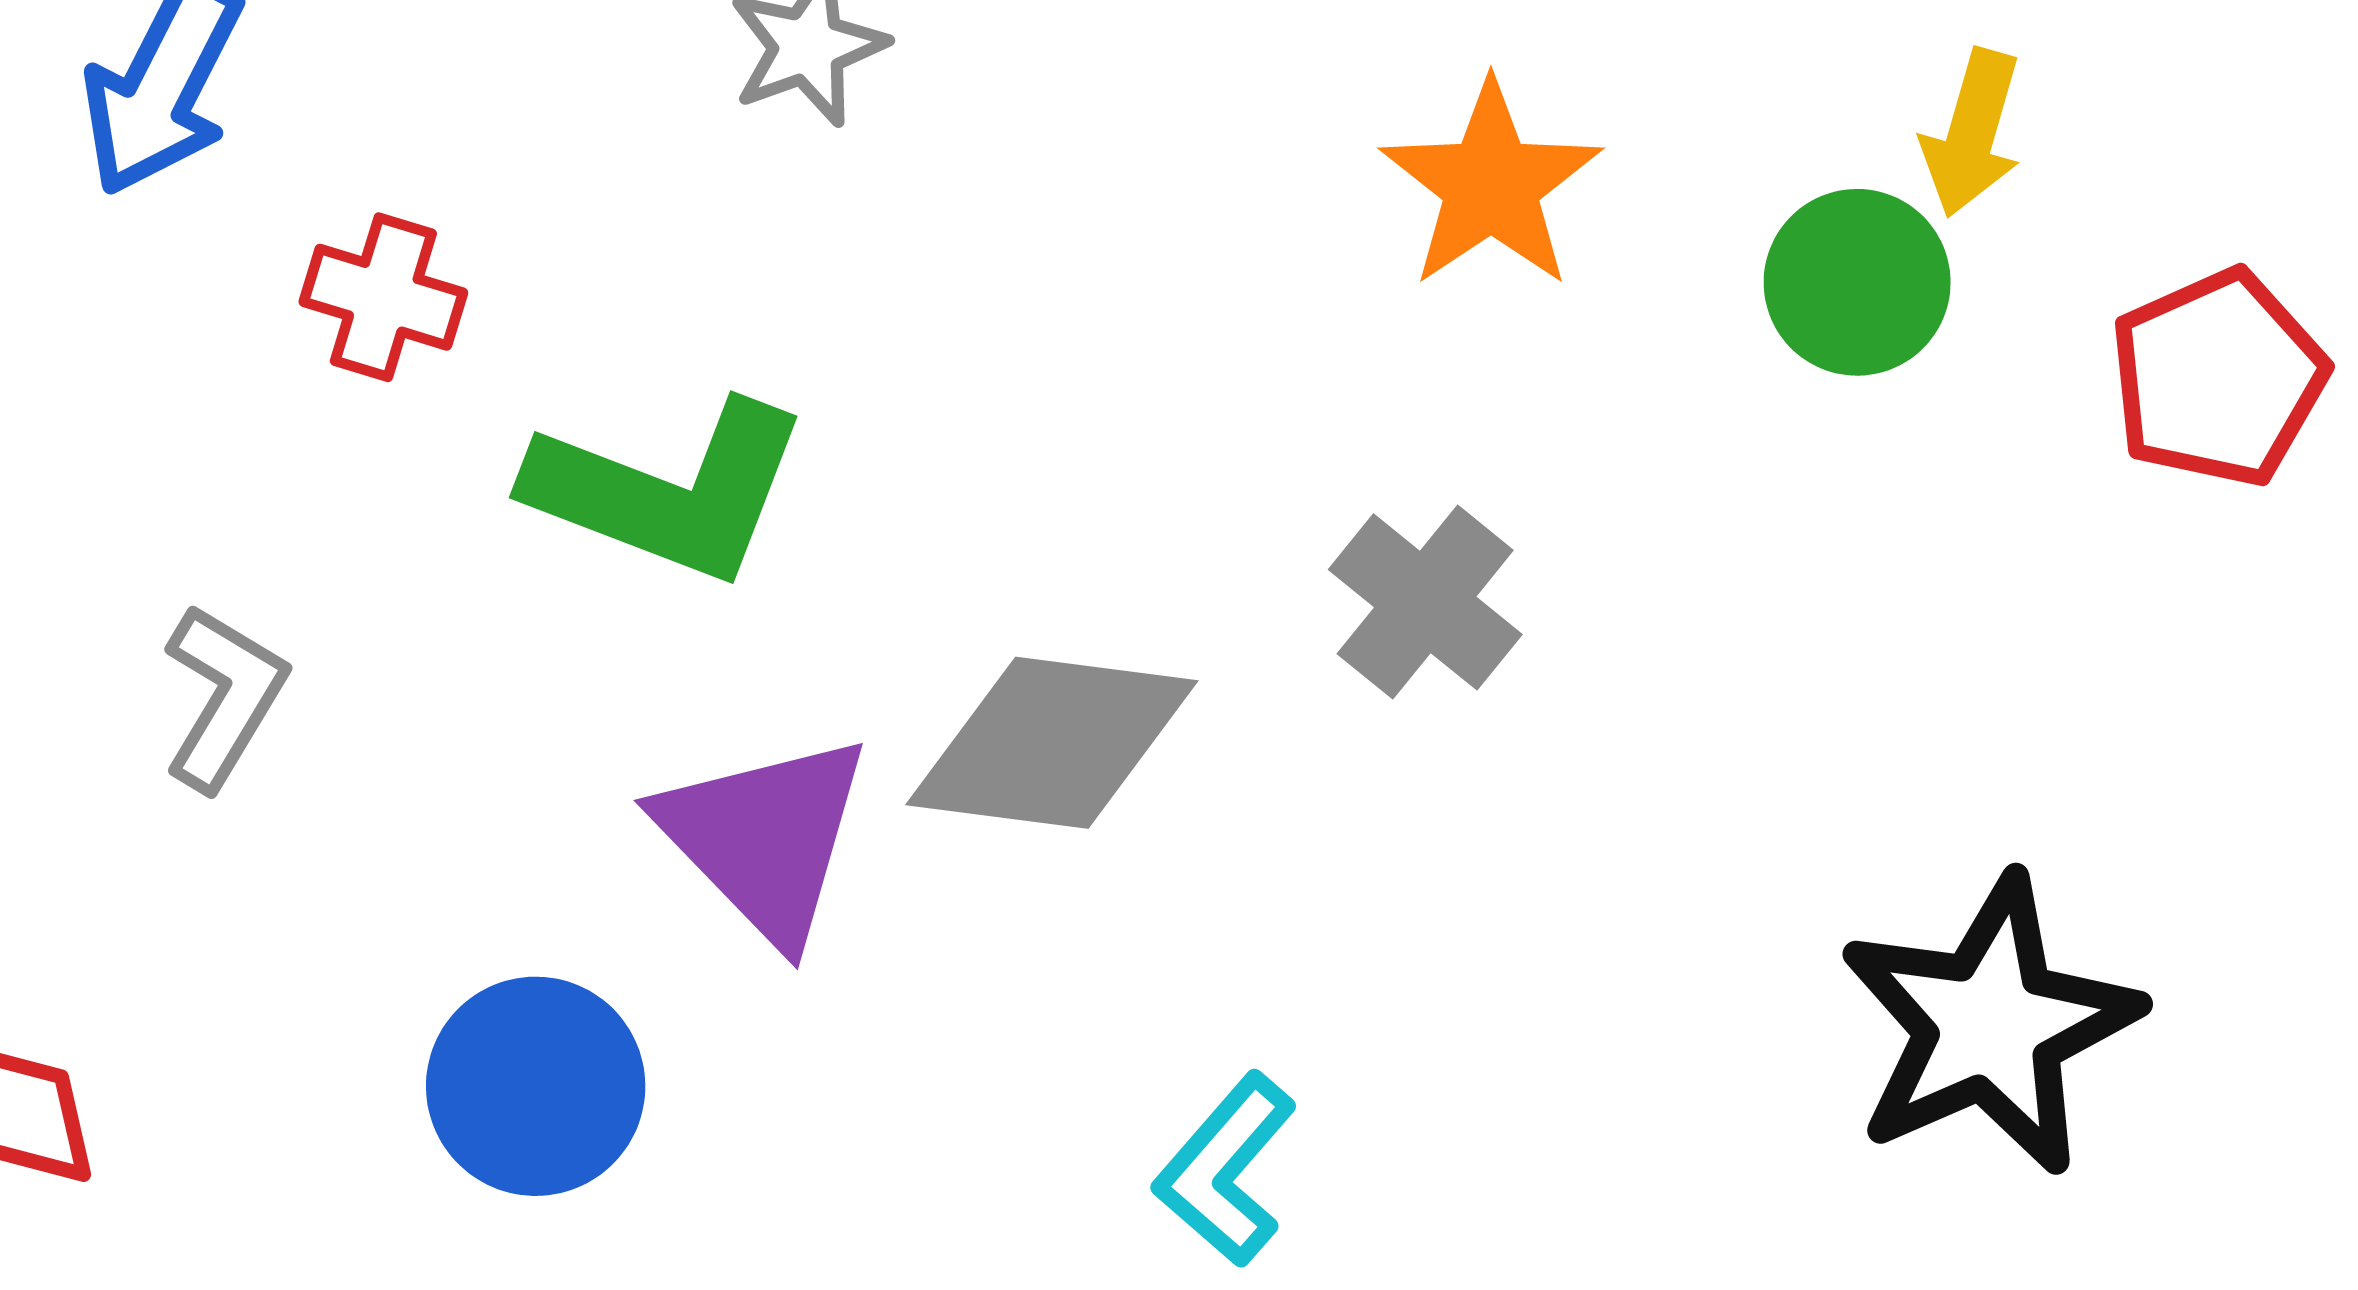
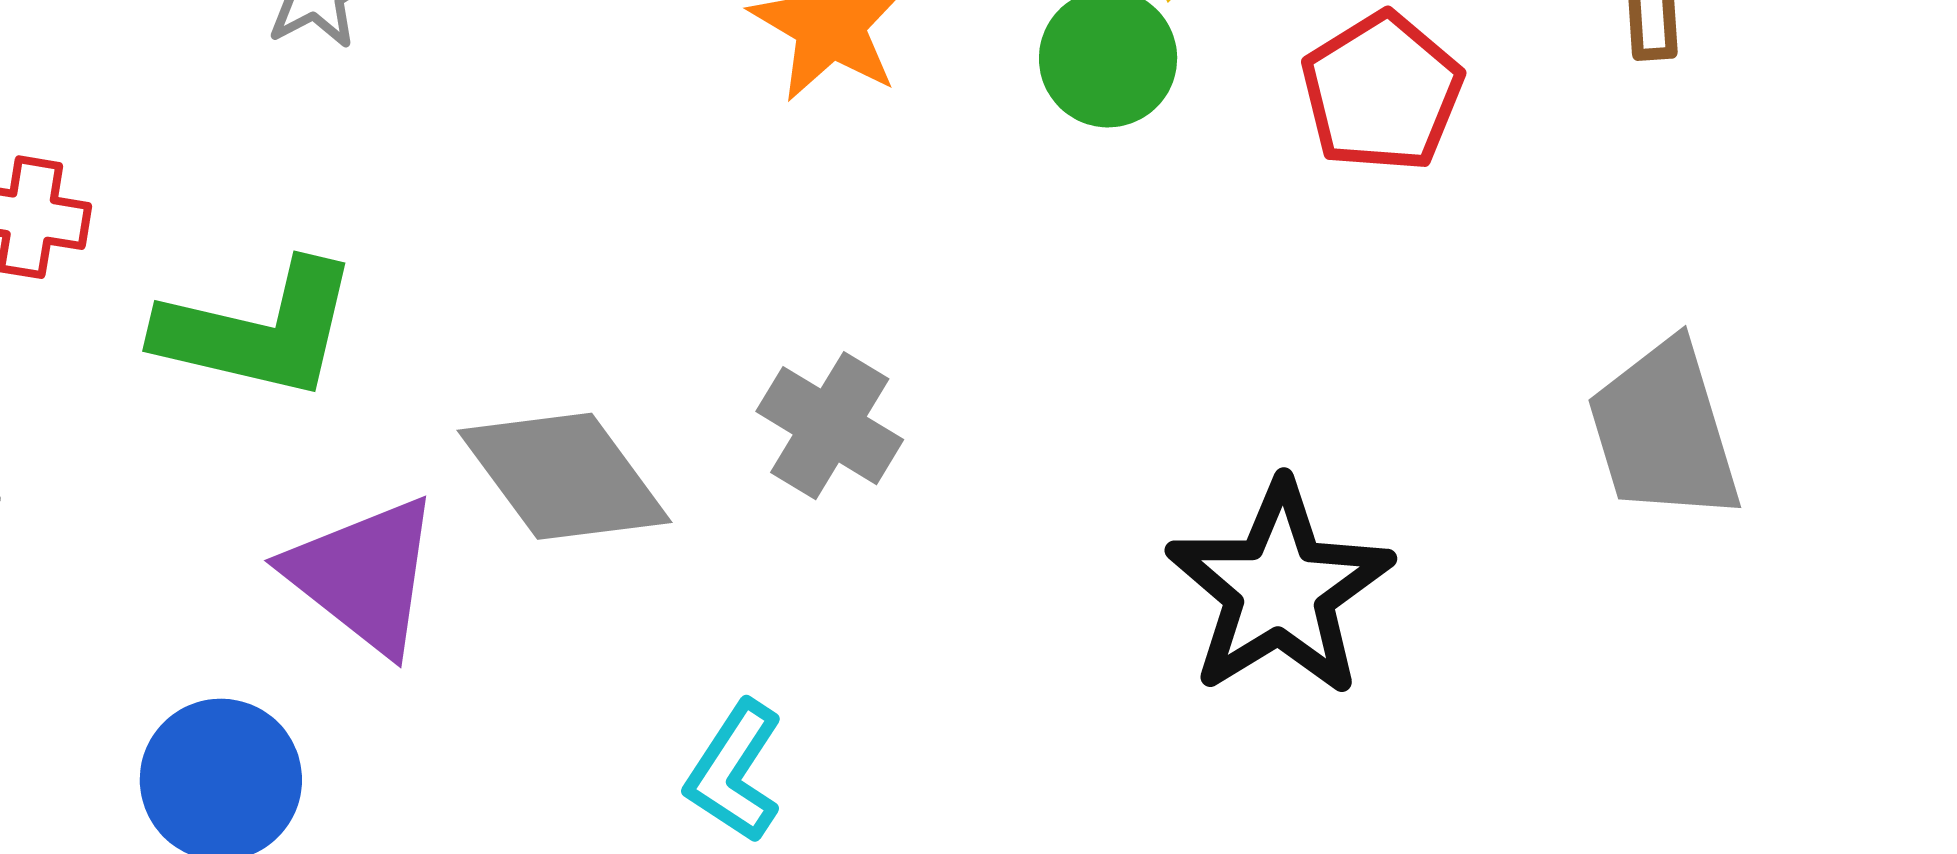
gray cross: (1425, 602) -> (830, 426), moved
gray diamond: (1052, 743) -> (565, 476), turned 54

